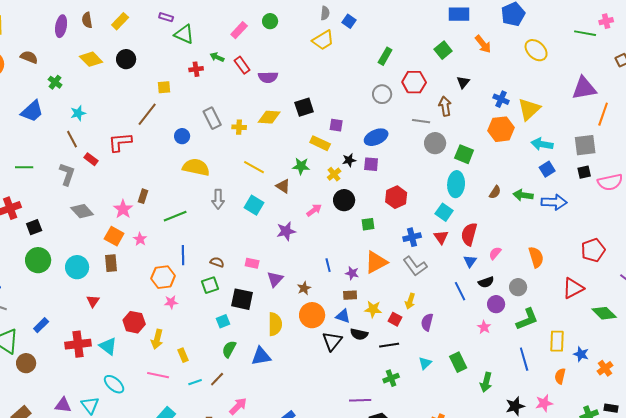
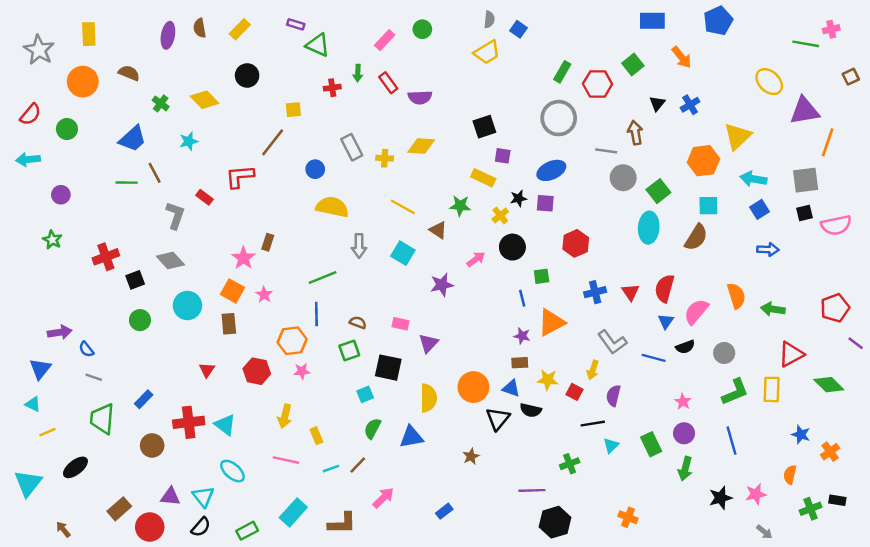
yellow ellipse: (536, 50) -> (769, 82), moved
green arrow: (217, 57) -> (358, 73), turned -112
yellow diamond: (91, 59) -> (204, 100), moved
red hexagon: (414, 82) -> (598, 84), moved
gray circle: (382, 94) -> (559, 118), size x1.5
blue cross: (501, 99) -> (690, 105), moved, turned 35
black square: (304, 107) -> (484, 127), moved
brown line: (72, 139) -> (155, 173), moved
green square: (464, 154) -> (658, 191), turned 30
green line: (24, 167) -> (127, 183), moved
brown semicircle: (495, 192) -> (696, 237), size x1.6
green arrow: (523, 195) -> (773, 309), moved
blue arrow: (554, 202) -> (768, 250), size x0.7
gray diamond: (82, 211) -> (170, 260), moved
cyan square: (444, 212) -> (708, 206), moved, turned -36
green line: (175, 216) -> (323, 278), moved
red pentagon: (593, 250) -> (835, 308), moved
pink semicircle: (495, 253) -> (696, 312), size x1.6
orange semicircle: (536, 257) -> (736, 296), moved
green circle: (38, 260) -> (140, 320), size x0.7
blue line: (328, 265) -> (522, 298), moved
gray L-shape: (415, 266) -> (612, 342), moved
cyan circle: (77, 267) -> (187, 305), moved
brown star: (304, 288) -> (471, 456), moved
blue line: (460, 291) -> (654, 358), turned -48
purple circle: (496, 304) -> (684, 433), moved
red hexagon: (134, 322) -> (257, 371), moved
yellow rectangle: (557, 341) -> (772, 389), moved
black line: (389, 345) -> (593, 424), moved
brown circle: (26, 363) -> (152, 445), moved
orange semicircle: (560, 376) -> (790, 475), moved

